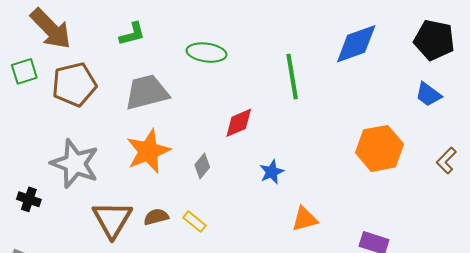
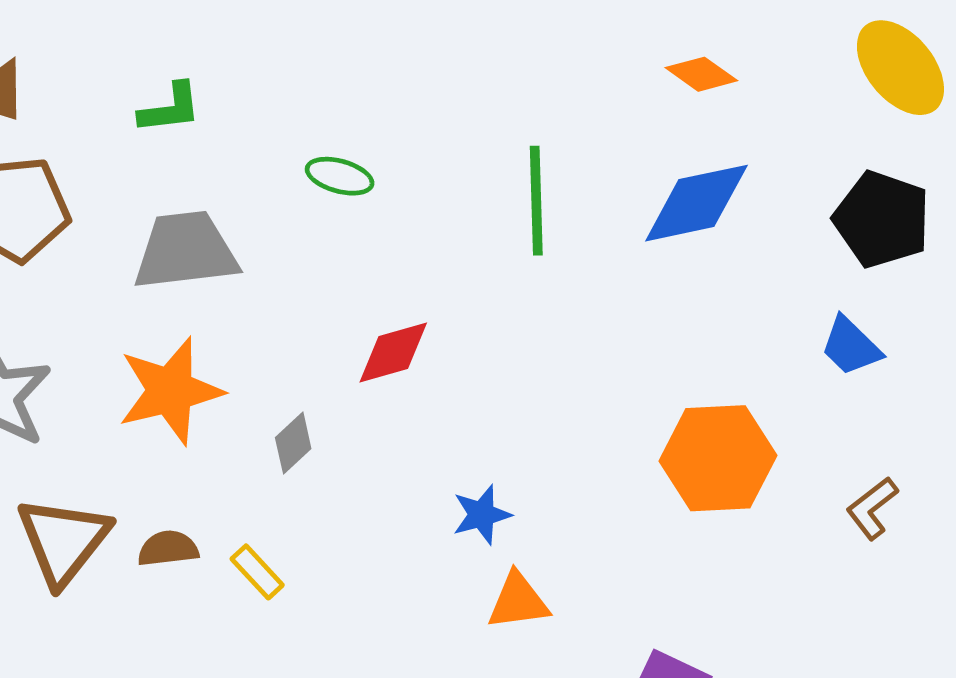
green ellipse: (206, 53) -> (340, 176), size x0.7
green line: (292, 77) -> (536, 201), moved
blue star: (272, 172) -> (482, 515), moved

